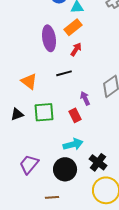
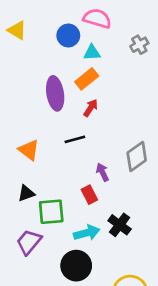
green square: (44, 112) -> (51, 212), moved
black triangle: (17, 114) -> (26, 193), moved
black cross: (98, 162) -> (120, 225), moved
purple trapezoid: (29, 164) -> (29, 242), moved

